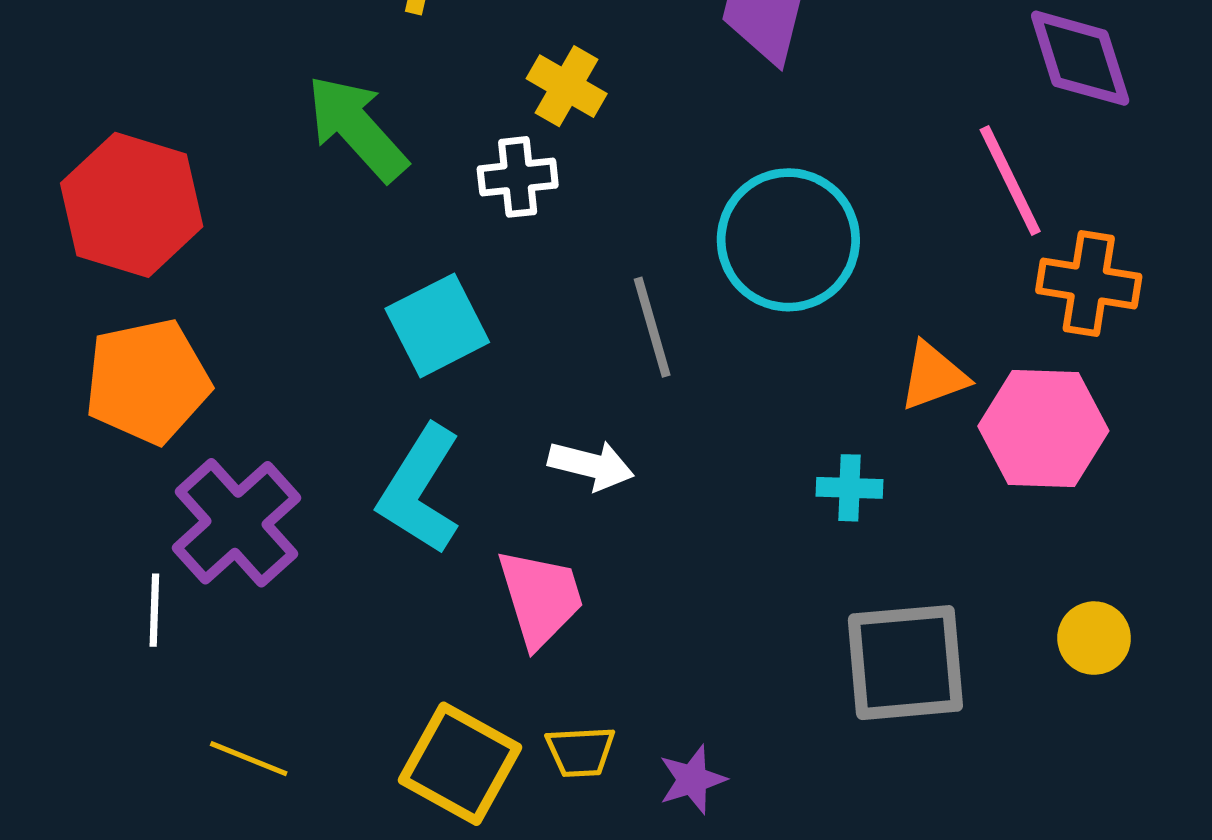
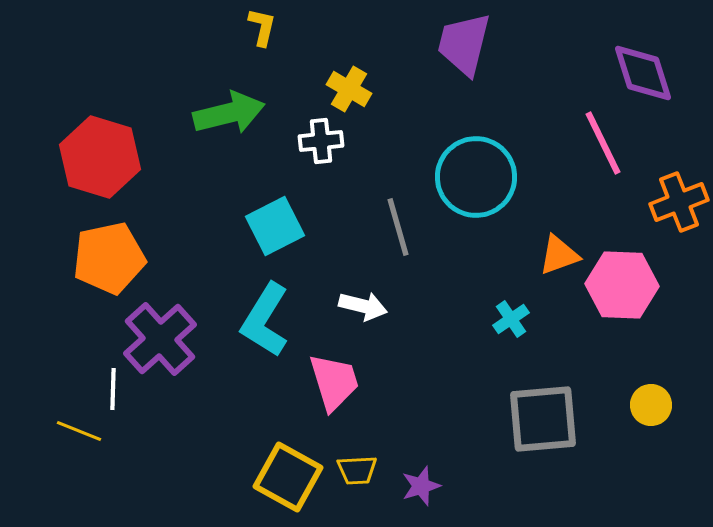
green arrow: (357, 128) -> (229, 113), turned 118
orange cross: (1089, 284) -> (679, 202), moved, turned -30
cyan cross: (850, 488) -> (511, 319), turned -36
yellow line: (249, 759) -> (79, 431), moved

